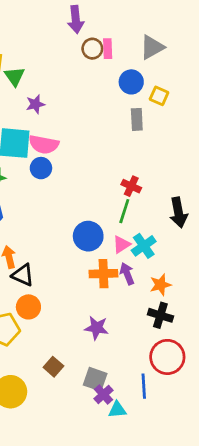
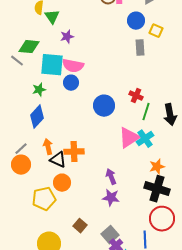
green line: (124, 211) -> (146, 112), moved
blue circle: (88, 236) -> (104, 106), moved
pink triangle: (122, 244) -> (129, 138), size x1.6
orange cross: (103, 274) -> (74, 152), moved
purple arrow: (127, 274) -> (111, 177), moved
black cross: (160, 315) -> (157, 189), size x1.4
gray square: (95, 379) -> (110, 235), turned 30

